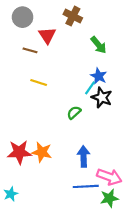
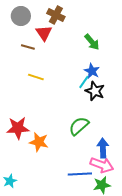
brown cross: (73, 16) -> (56, 15), moved
green semicircle: (74, 112) -> (79, 126), moved, size x1.5
red star: (19, 152) -> (18, 128), moved
blue arrow: (84, 156) -> (103, 148), moved

